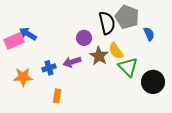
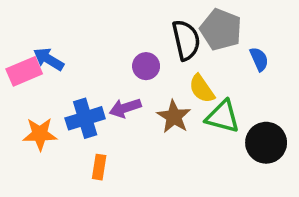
brown star: (99, 56) -> (174, 117), moved
green triangle: (128, 67) -> (223, 117), turned -30
blue cross: (49, 68) -> (85, 118), size x1.5

